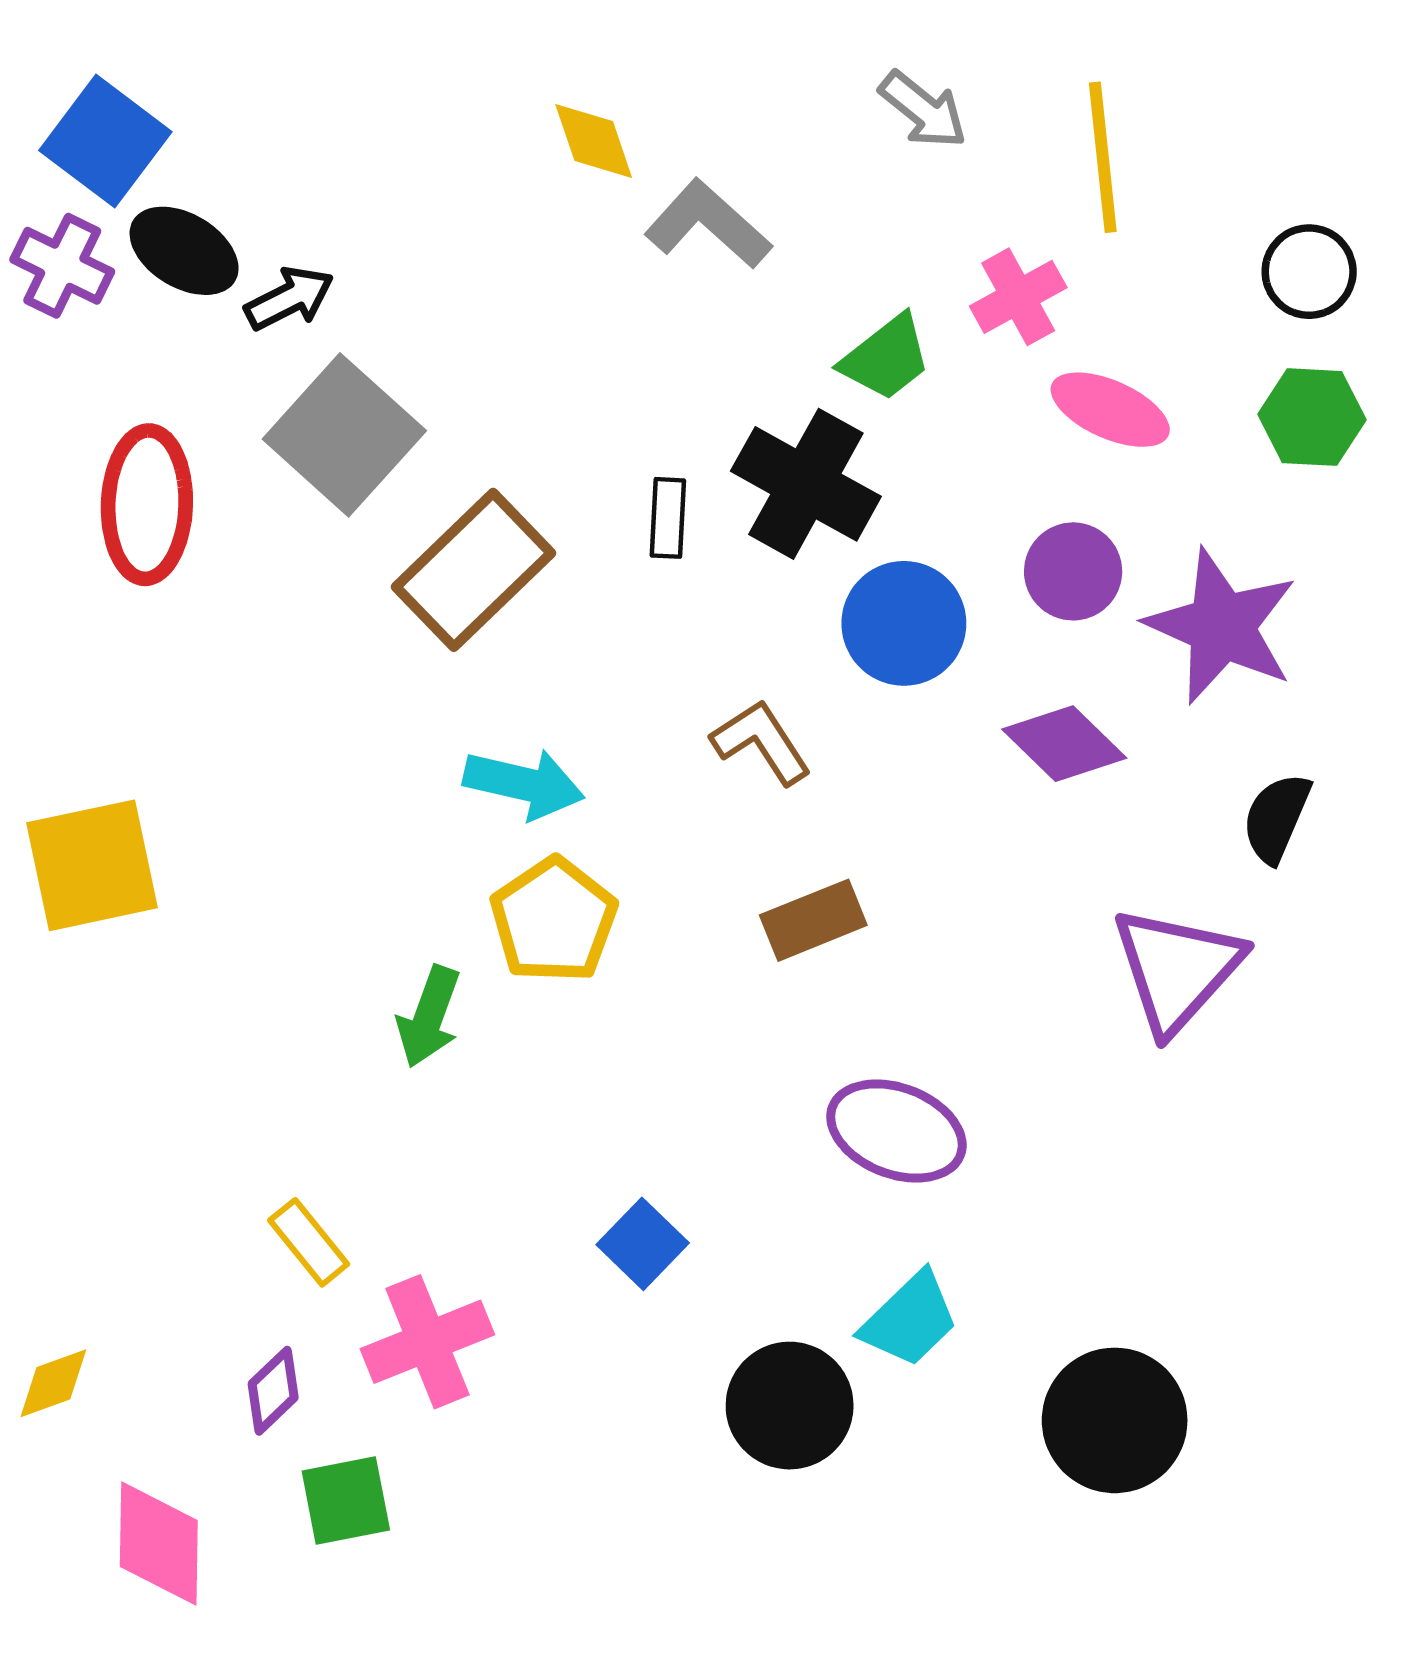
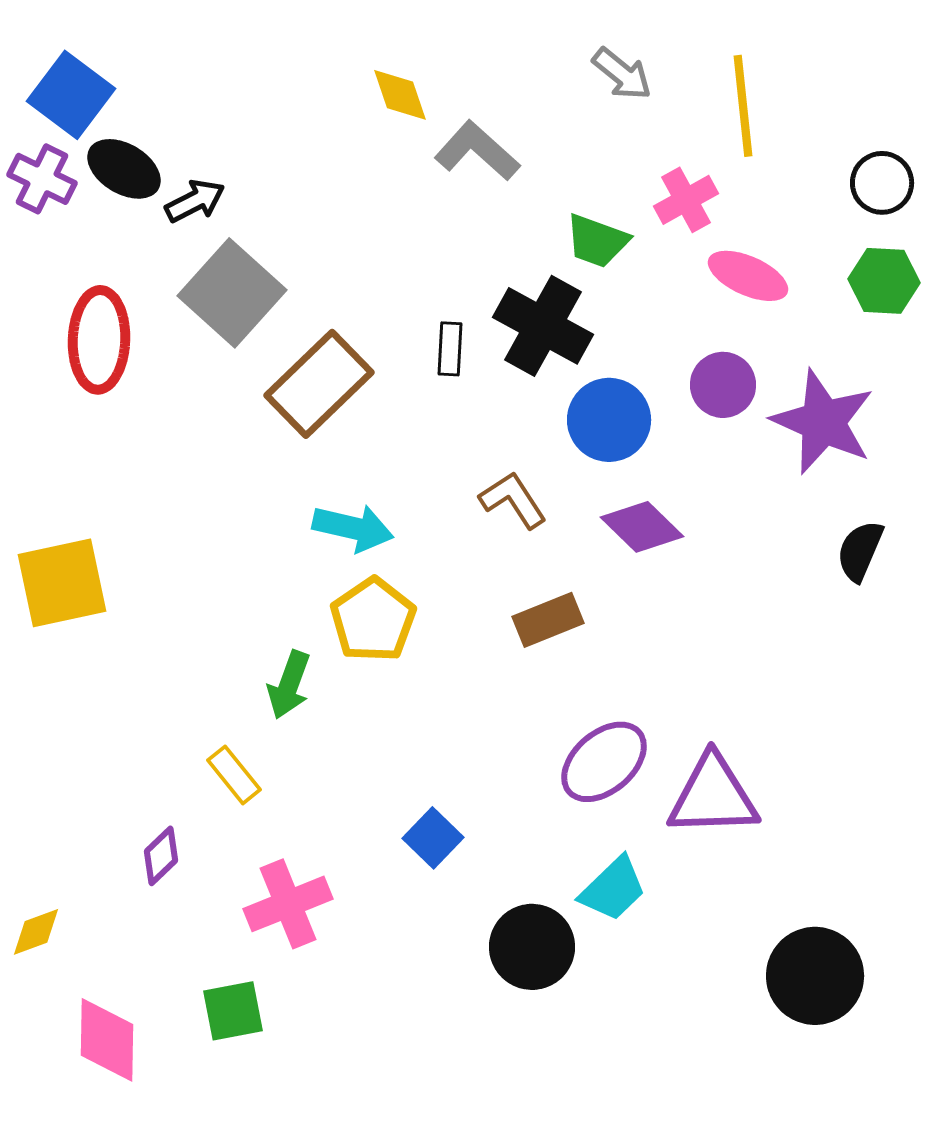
green trapezoid: (886, 358) -> (597, 241), turned 58
purple diamond: (1064, 744) -> (642, 527), moved
purple triangle: (1177, 969) -> (713, 796), moved, turned 46
purple ellipse: (896, 1131) -> (604, 762), turned -62
yellow rectangle: (309, 1242) -> (234, 775), moved
purple diamond: (273, 1391) -> (161, 856), moved
black circle: (1115, 1420) -> (815, 976), moved

